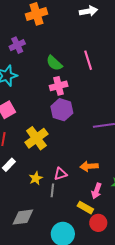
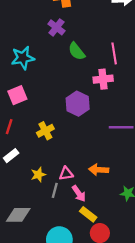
purple cross: (17, 45) -> (56, 27), moved, turned -35
pink cross: (59, 86) -> (103, 79), moved
yellow cross: (36, 138) -> (45, 131), size x0.7
pink arrow: (96, 191) -> (79, 194), moved, turned -63

